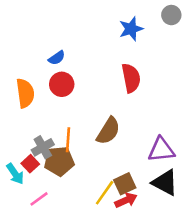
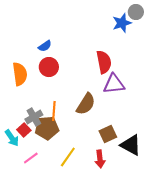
blue star: (131, 29) -> (122, 23), moved
purple triangle: (161, 150) -> (114, 84), moved
brown square: (125, 184) -> (108, 134), moved
yellow line: (105, 193) -> (68, 157), moved
red arrow: (126, 200) -> (100, 159), turned 108

